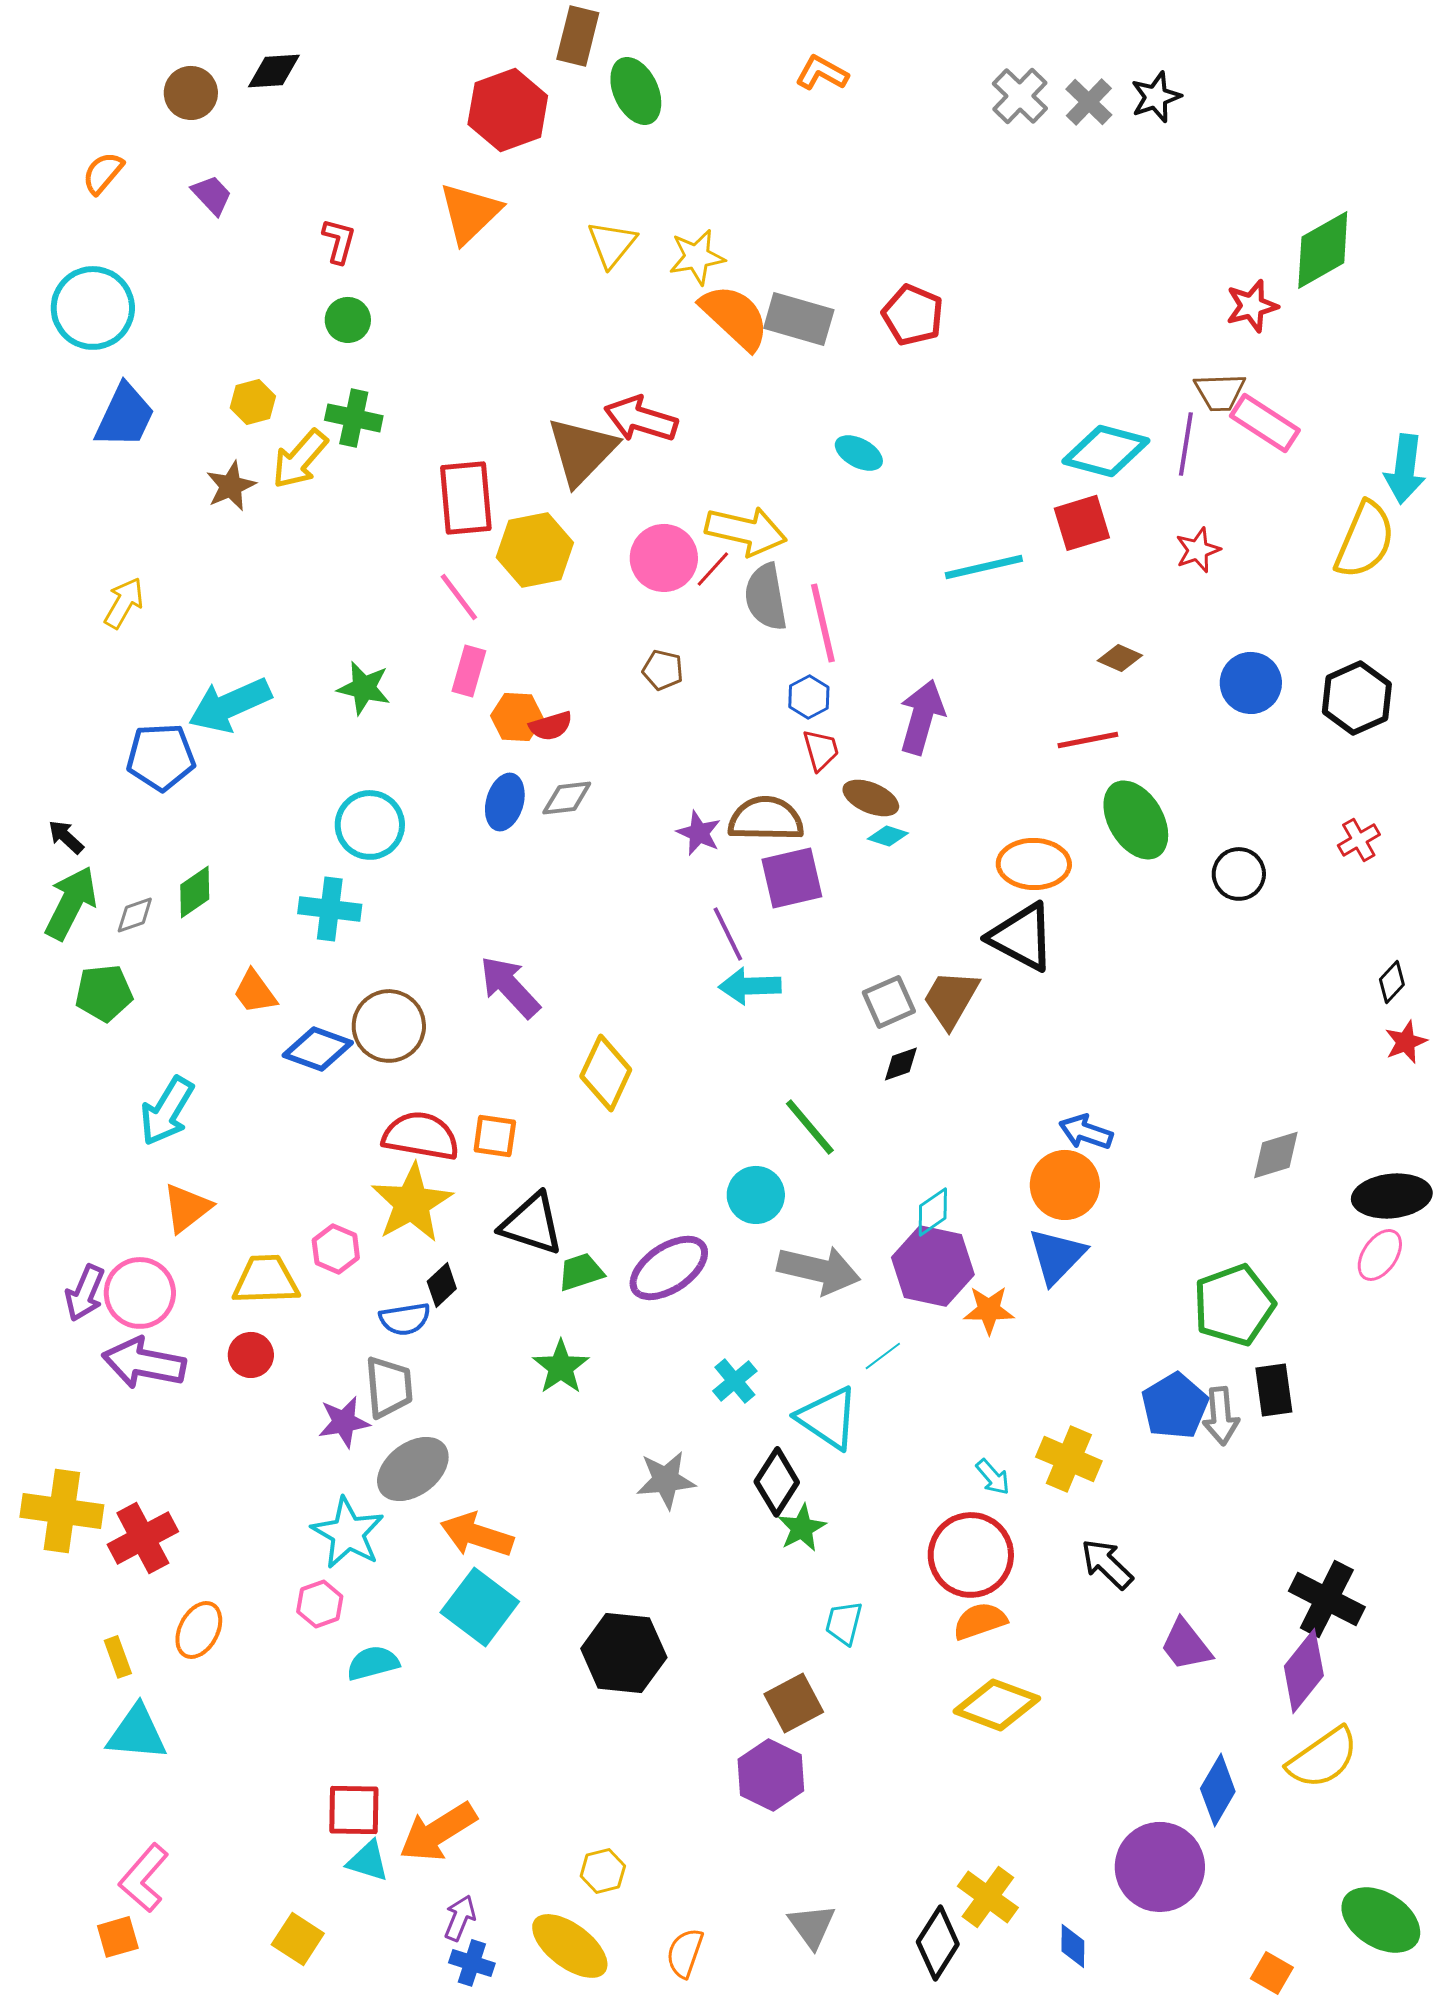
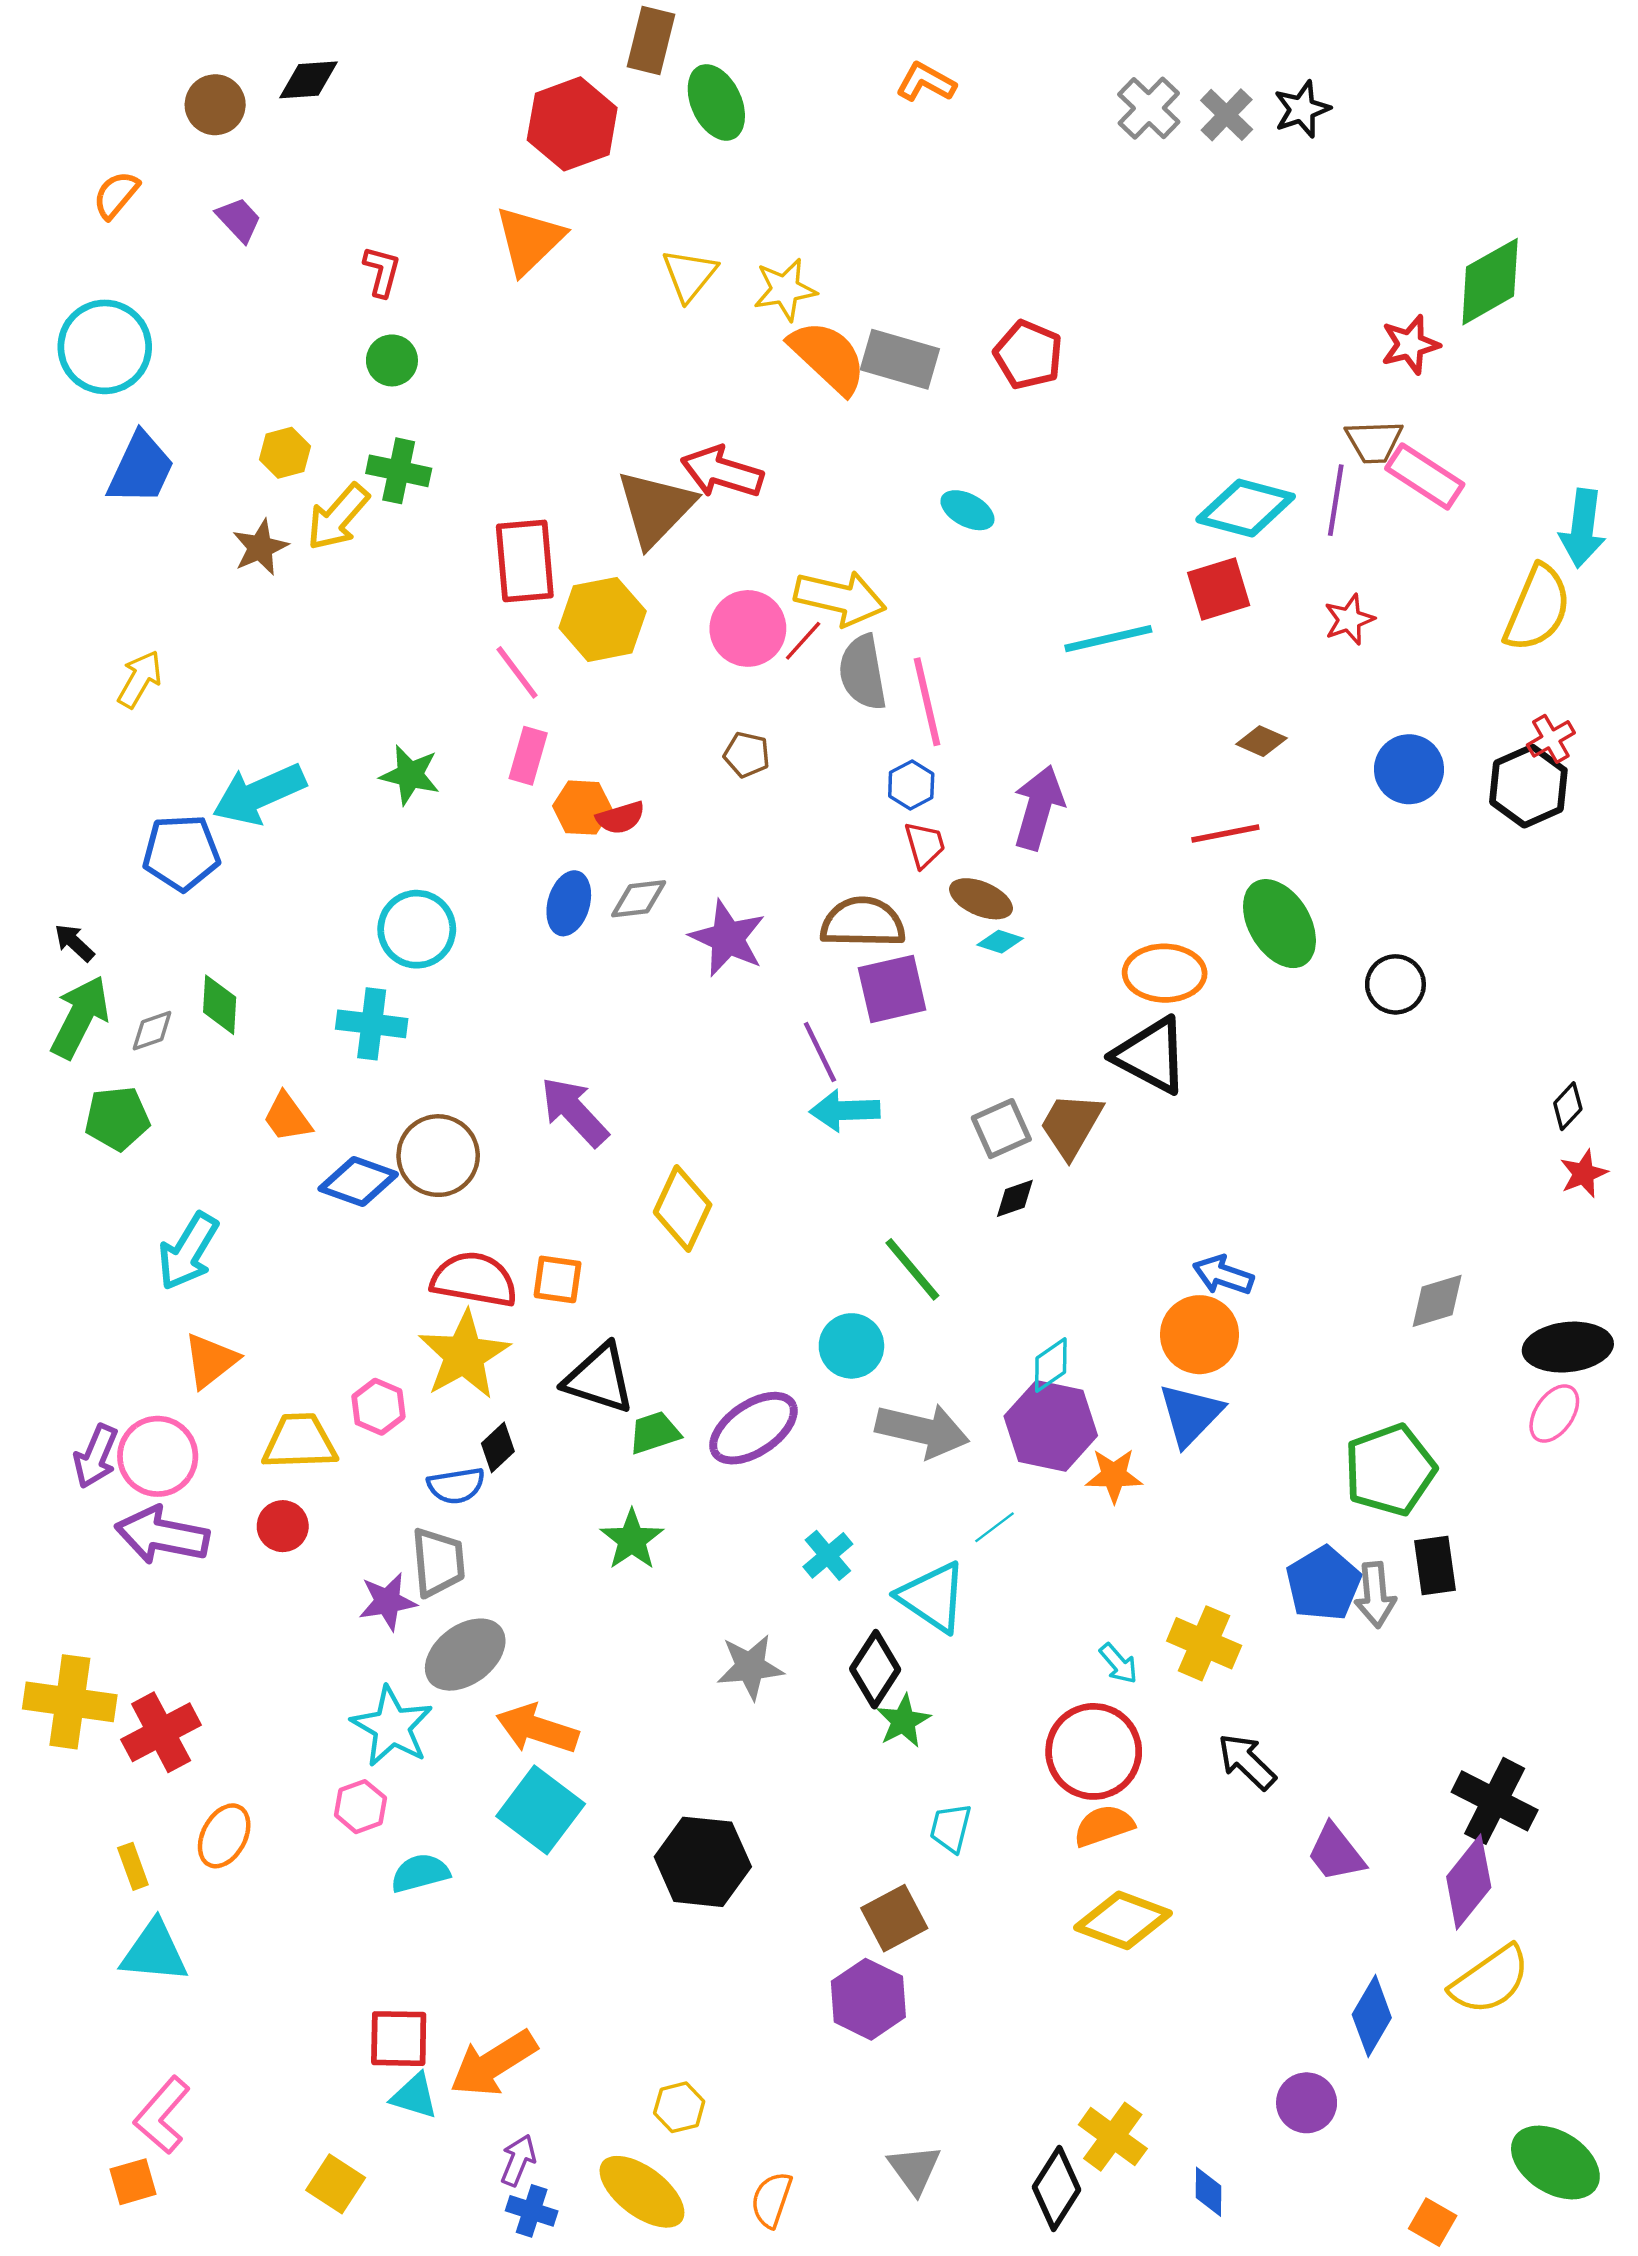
purple star: (699, 833) -> (728, 938), moved, size x1.5
red cross: (1359, 840) -> (1551, 739), moved
green diamond: (195, 892) -> (220, 1005), turned -52
purple circle: (1160, 1867) -> (1307, 2103), size x0.6

